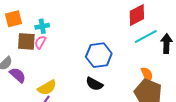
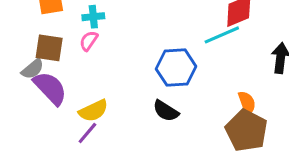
cyan line: (146, 37) -> (222, 35), moved
brown square: (26, 41) -> (49, 48), moved
purple semicircle: (18, 75) -> (50, 88), size x1.4

